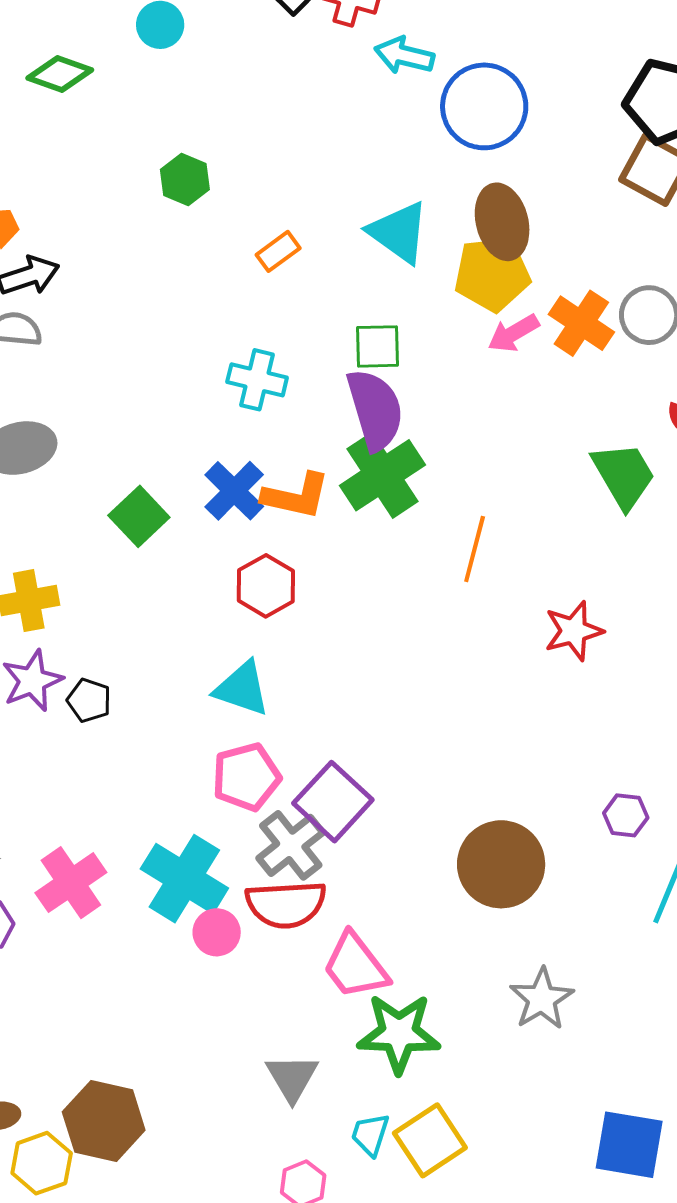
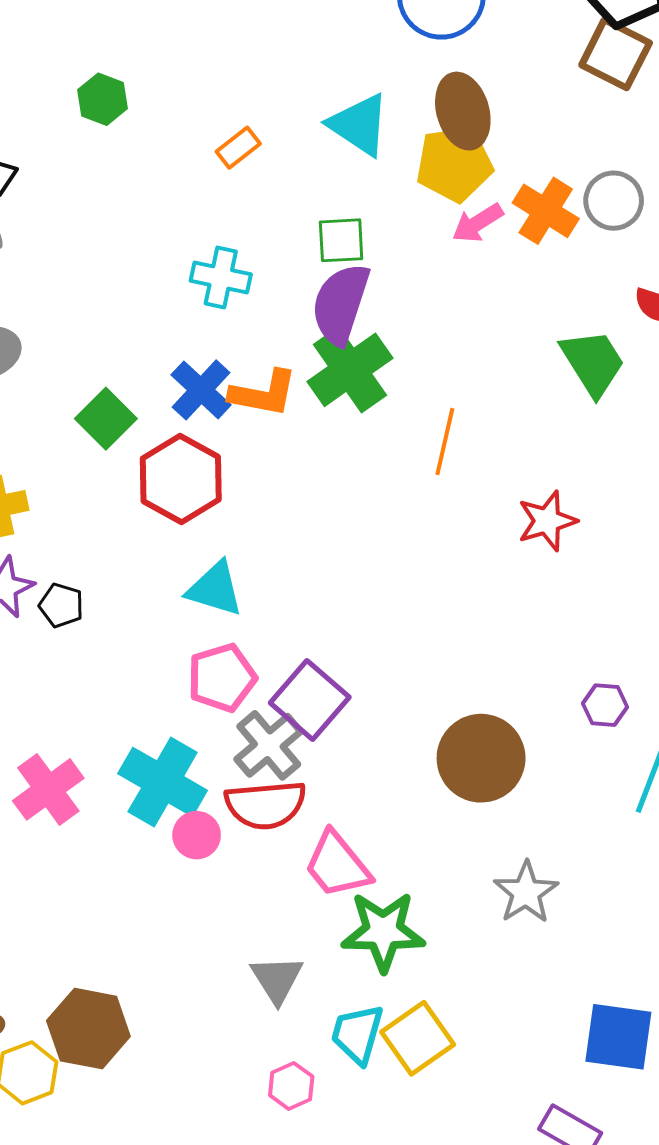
green hexagon: (185, 179) -> (102, 99), moved
purple semicircle: (375, 410) -> (341, 304), turned -144
red hexagon: (266, 586) -> (181, 479), moved, size x1.4
cyan trapezoid: (370, 1134) -> (357, 1034), size x1.4

